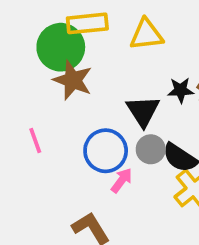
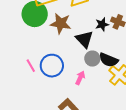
brown star: (73, 80) -> (61, 23), moved
blue circle: (106, 151) -> (52, 66), moved

